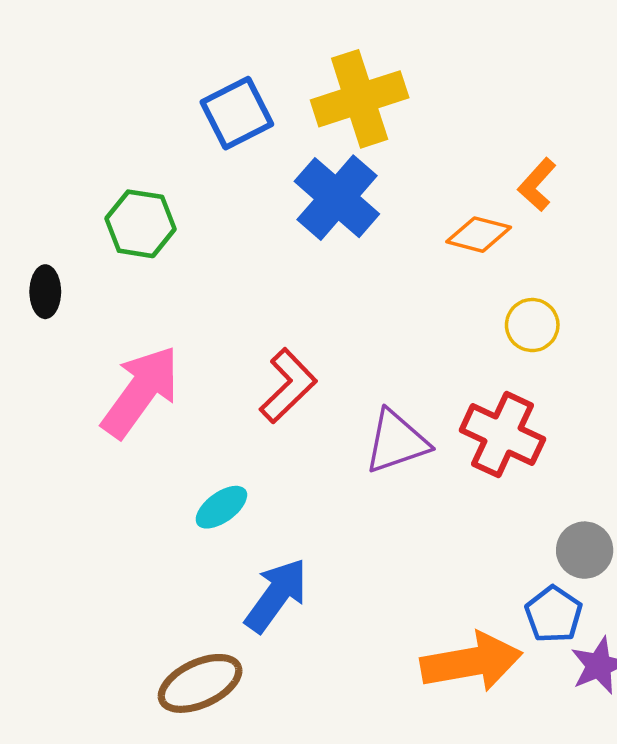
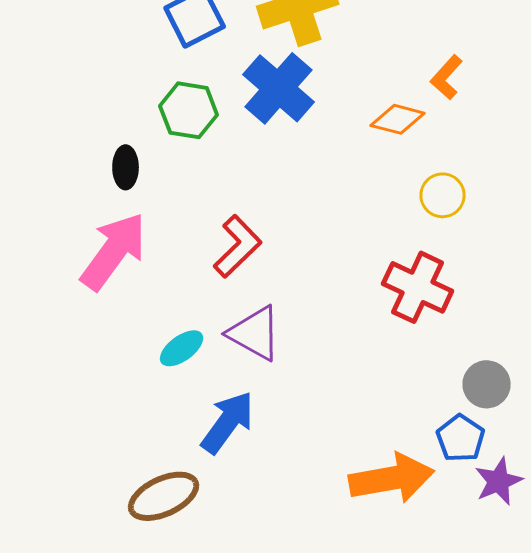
green hexagon: (140, 224) -> (189, 110), moved
black ellipse: (45, 292) -> (126, 167), moved
purple triangle: (396, 442) -> (255, 333), moved, turned 48

